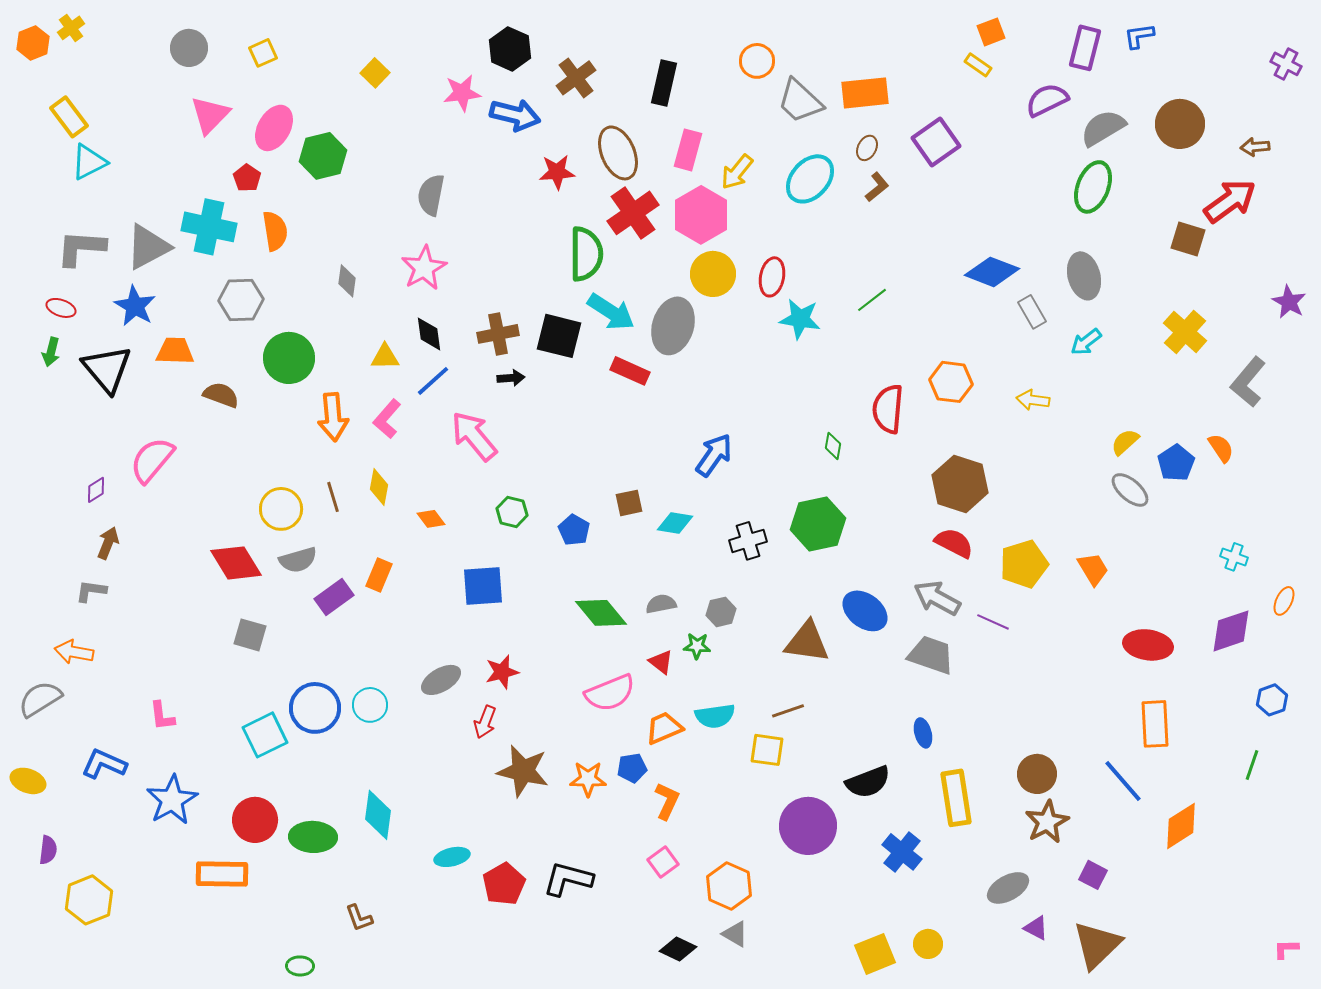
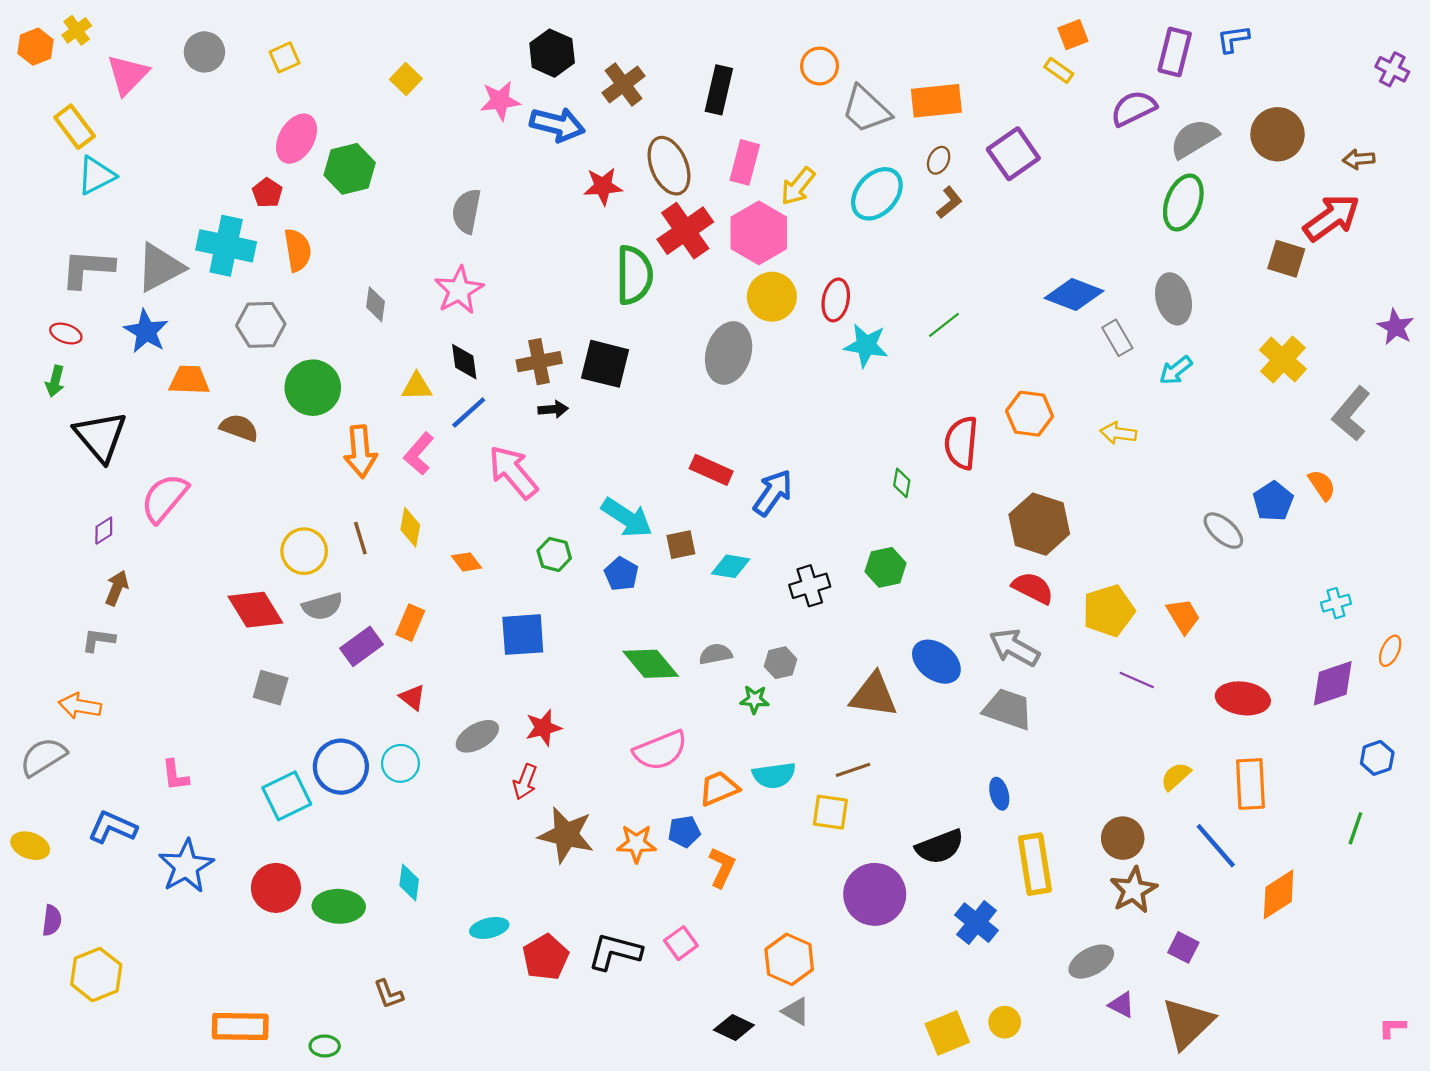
pink triangle: (210, 115) -> (128, 75), moved
cyan arrow: (611, 312) -> (627, 518), moved
black triangle: (107, 369) -> (101, 436), moved
red rectangle: (630, 371) -> (711, 470), moved
yellow semicircle: (1125, 442) -> (1176, 776), moved
green hexagon: (818, 524) -> (886, 567), size x0.7
cyan cross: (1234, 557) -> (1336, 603), turned -36
purple line: (993, 622) -> (1137, 680), moved
red triangle: (661, 662) -> (412, 697), moved
cyan diamond: (378, 815) -> (409, 882), size x0.7
pink square: (663, 862) -> (681, 943), moved
orange rectangle: (222, 874) -> (240, 1026), moved

